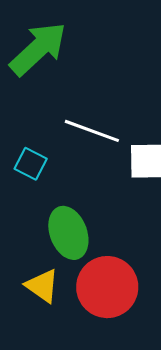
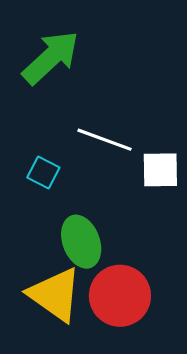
yellow triangle: (42, 286) -> (55, 295), size x1.6

